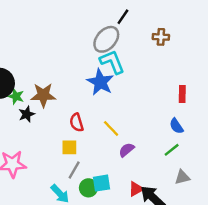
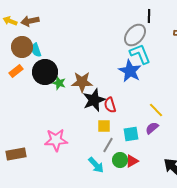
black line: (123, 17) -> (149, 16), turned -32
black star: (27, 114) -> (94, 100), moved, size x1.6
yellow line: (111, 128) -> (156, 110), moved
cyan square: (102, 183) -> (131, 134), moved
red triangle: (136, 189) -> (132, 161), moved

